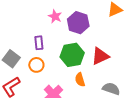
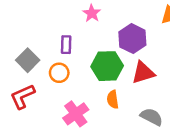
purple hexagon: (78, 23) -> (132, 39), moved

